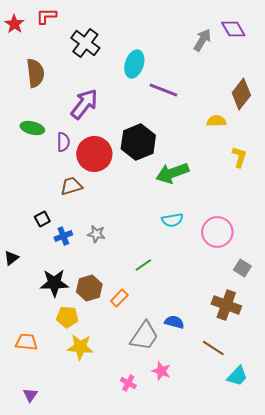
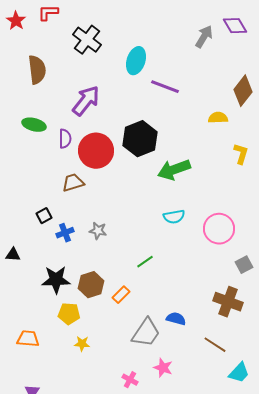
black triangle: (11, 258) -> (13, 255), turned 42
gray square: (242, 268) -> (244, 265), turned 30
yellow star: (80, 347) -> (82, 344), size x0.6

